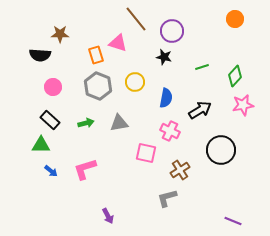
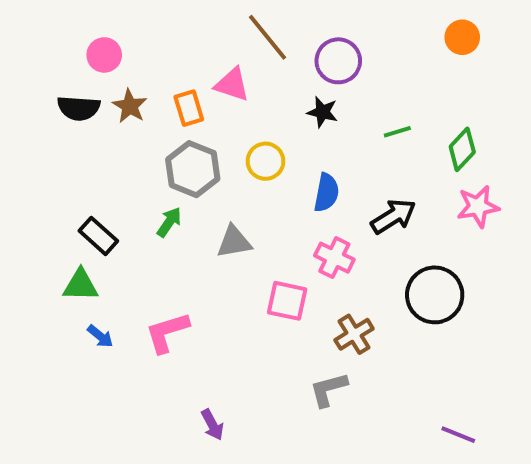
brown star: (60, 34) -> (130, 106), moved, turned 30
pink circle: (53, 87) -> (104, 55), moved
green arrow: (86, 123) -> (169, 222), moved, turned -42

